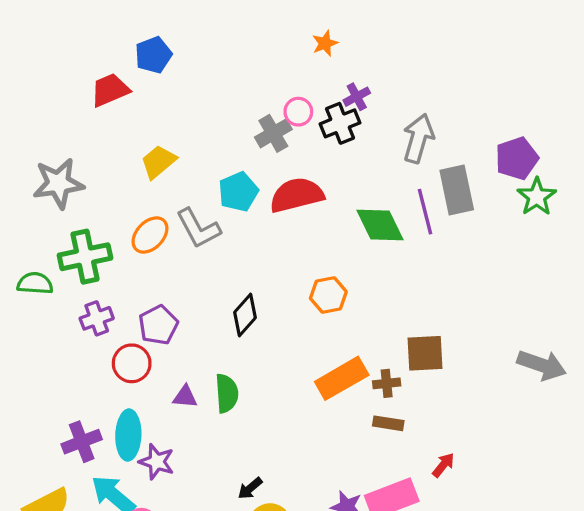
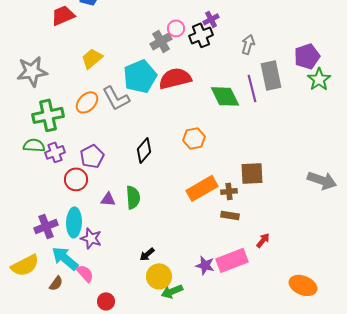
gray arrow: (418, 138) -> (248, 44), size x0.7
cyan pentagon: (238, 192) -> (140, 76), size x1.4
green semicircle: (35, 283) -> (34, 145), moved

